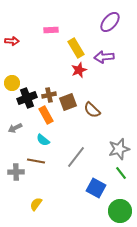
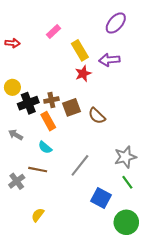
pink rectangle: (51, 30) -> (54, 31), turned -40
gray arrow: (15, 128) -> (16, 135), turned 56
gray cross: (16, 172) -> (17, 181), turned -35

